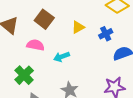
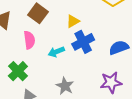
blue cross: (106, 34) -> (83, 42), moved, size x1.5
pink semicircle: (35, 45) -> (29, 40), turned 72

